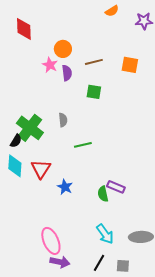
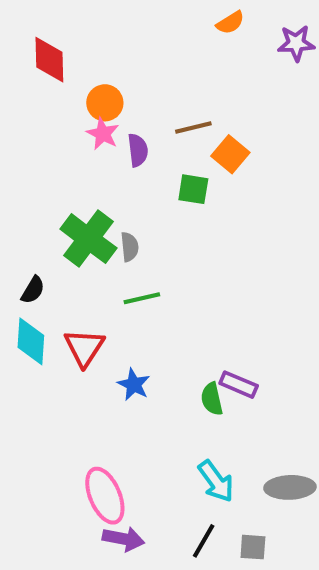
orange circle: (63, 49) -> (105, 103), moved
orange square: (130, 65) -> (230, 154), moved, turned 30
green cross: (30, 128) -> (88, 239), moved
green line: (83, 145) -> (142, 298), moved

